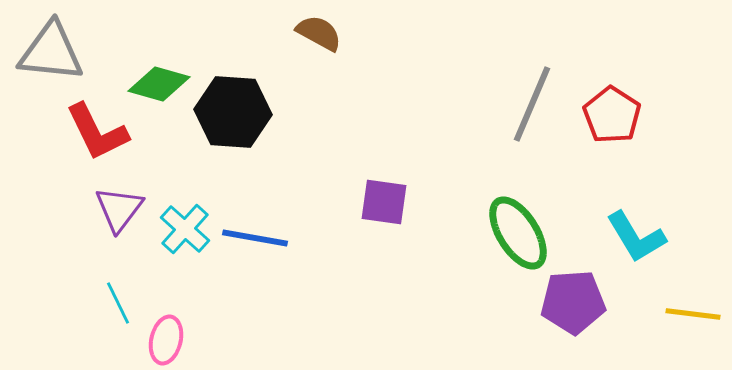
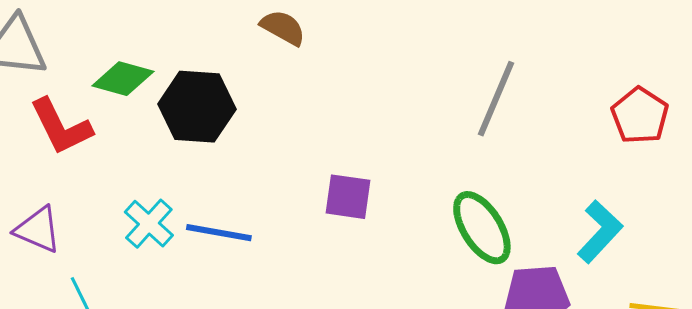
red pentagon: (612, 115) -> (640, 116), moved
purple triangle: (119, 209) -> (38, 230), moved, turned -44
cyan L-shape: (636, 237) -> (600, 232), turned -106

